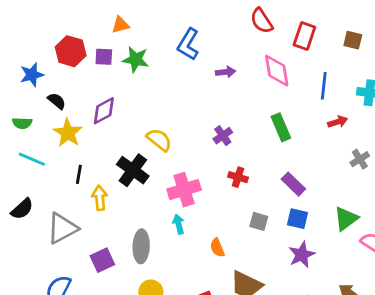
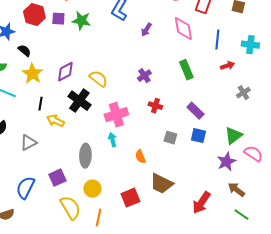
purple arrow: (226, 72) -> (146, 30), turned 128
purple diamond: (104, 111) -> (65, 72), moved
yellow arrow: (100, 198) -> (55, 121), turned -60
gray triangle: (62, 228) -> (28, 143), size x0.7
purple star: (302, 255) -> (226, 162), moved
purple square: (102, 260) -> (57, 178), moved

